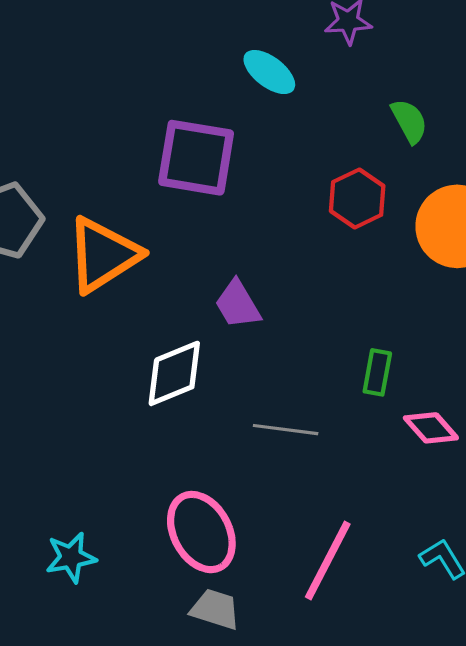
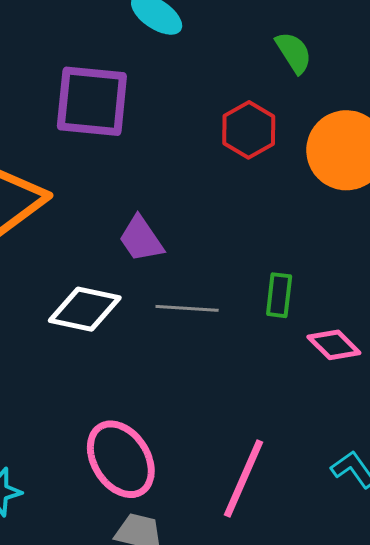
white diamond: (174, 373) -> (85, 309), turned 38
gray line: (286, 430) -> (187, 308), moved

